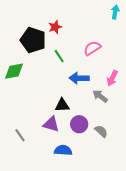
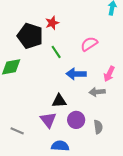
gray arrow: (100, 96) -> (97, 92), turned -42
purple triangle: (51, 124) -> (48, 120), turned 36
gray semicircle: (101, 131) -> (98, 127), turned 40
gray line: (20, 135) -> (17, 131), turned -32

